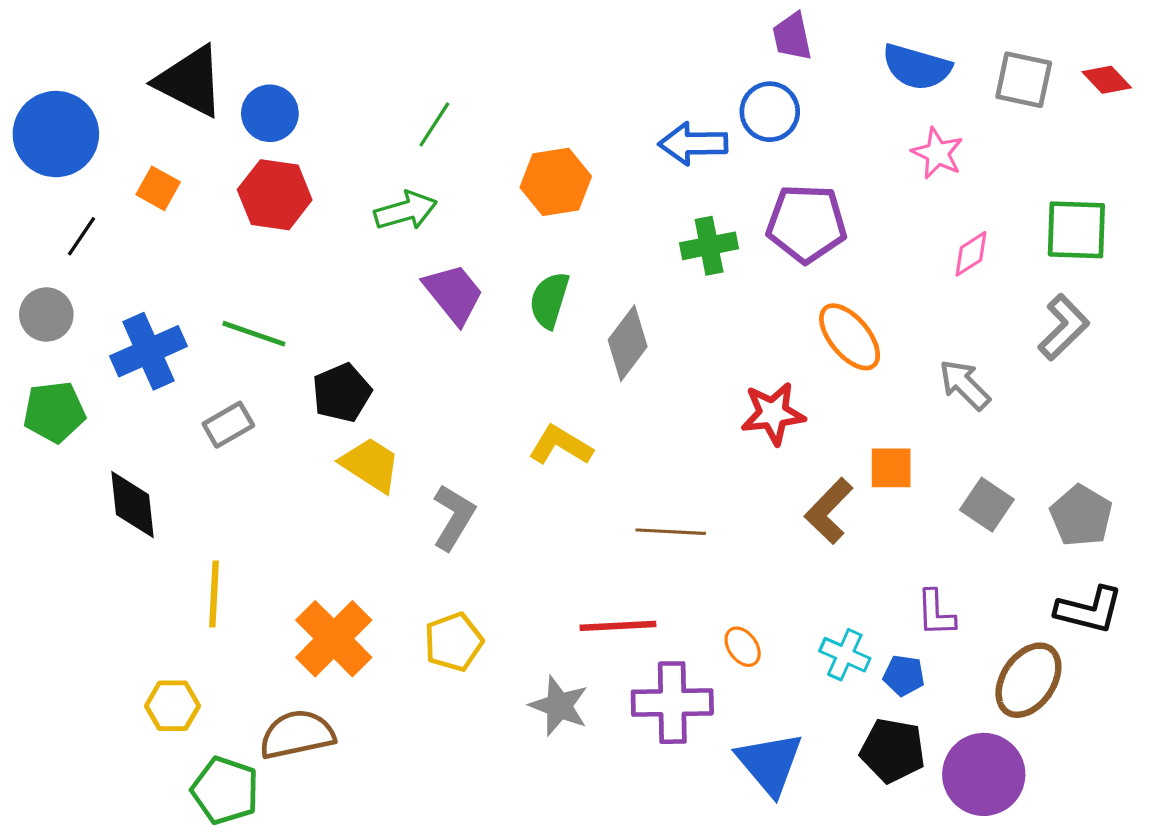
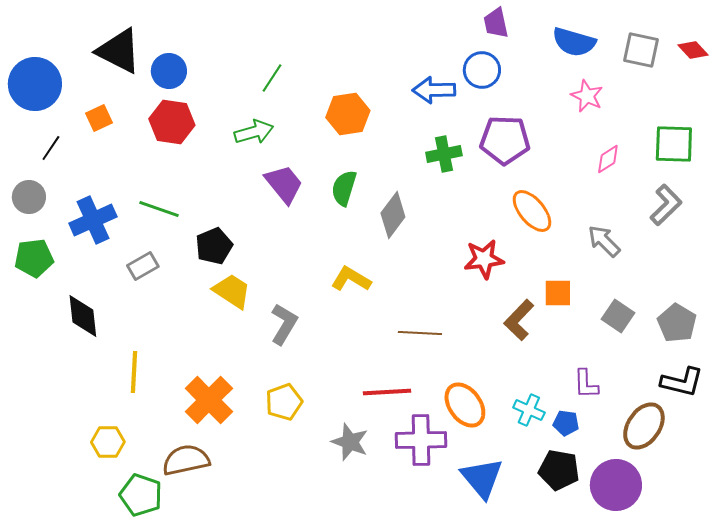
orange square: (158, 188) -> (99, 118), turned 36
orange ellipse: (743, 647) -> (465, 405), size x1.8

